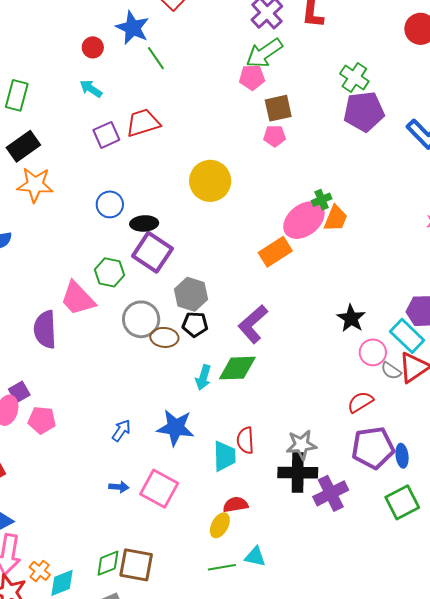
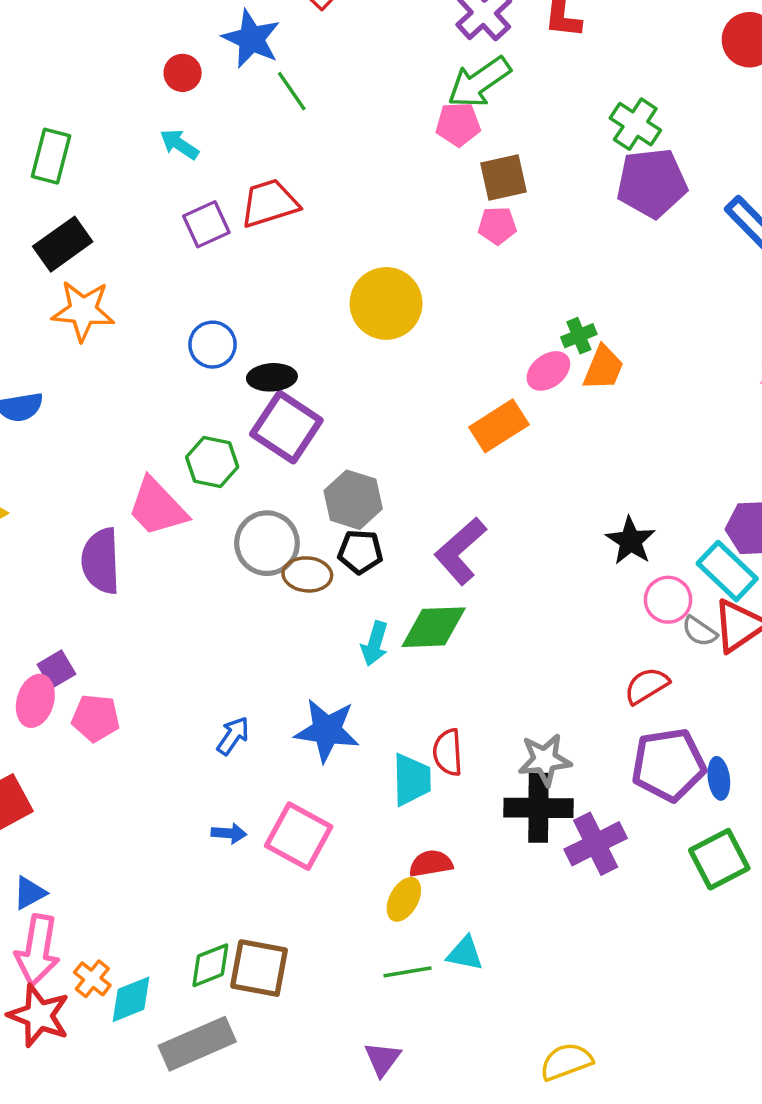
pink ellipse: (304, 220) -> (548, 371), size x0.6

